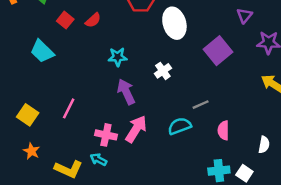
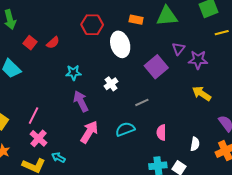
purple triangle: (244, 16) -> (178, 49), moved
gray line: (201, 105) -> (142, 102), moved
pink cross: (106, 135) -> (39, 138), moved, turned 30

